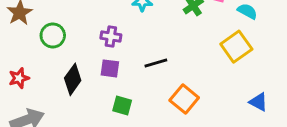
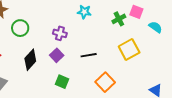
yellow square: (236, 47) -> (129, 50), moved
purple square: (110, 68) -> (57, 55), turned 32

